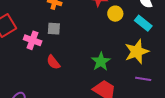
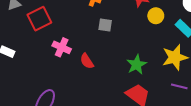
gray square: (54, 29) -> (105, 25), moved
pink cross: (33, 40) -> (62, 47), moved

